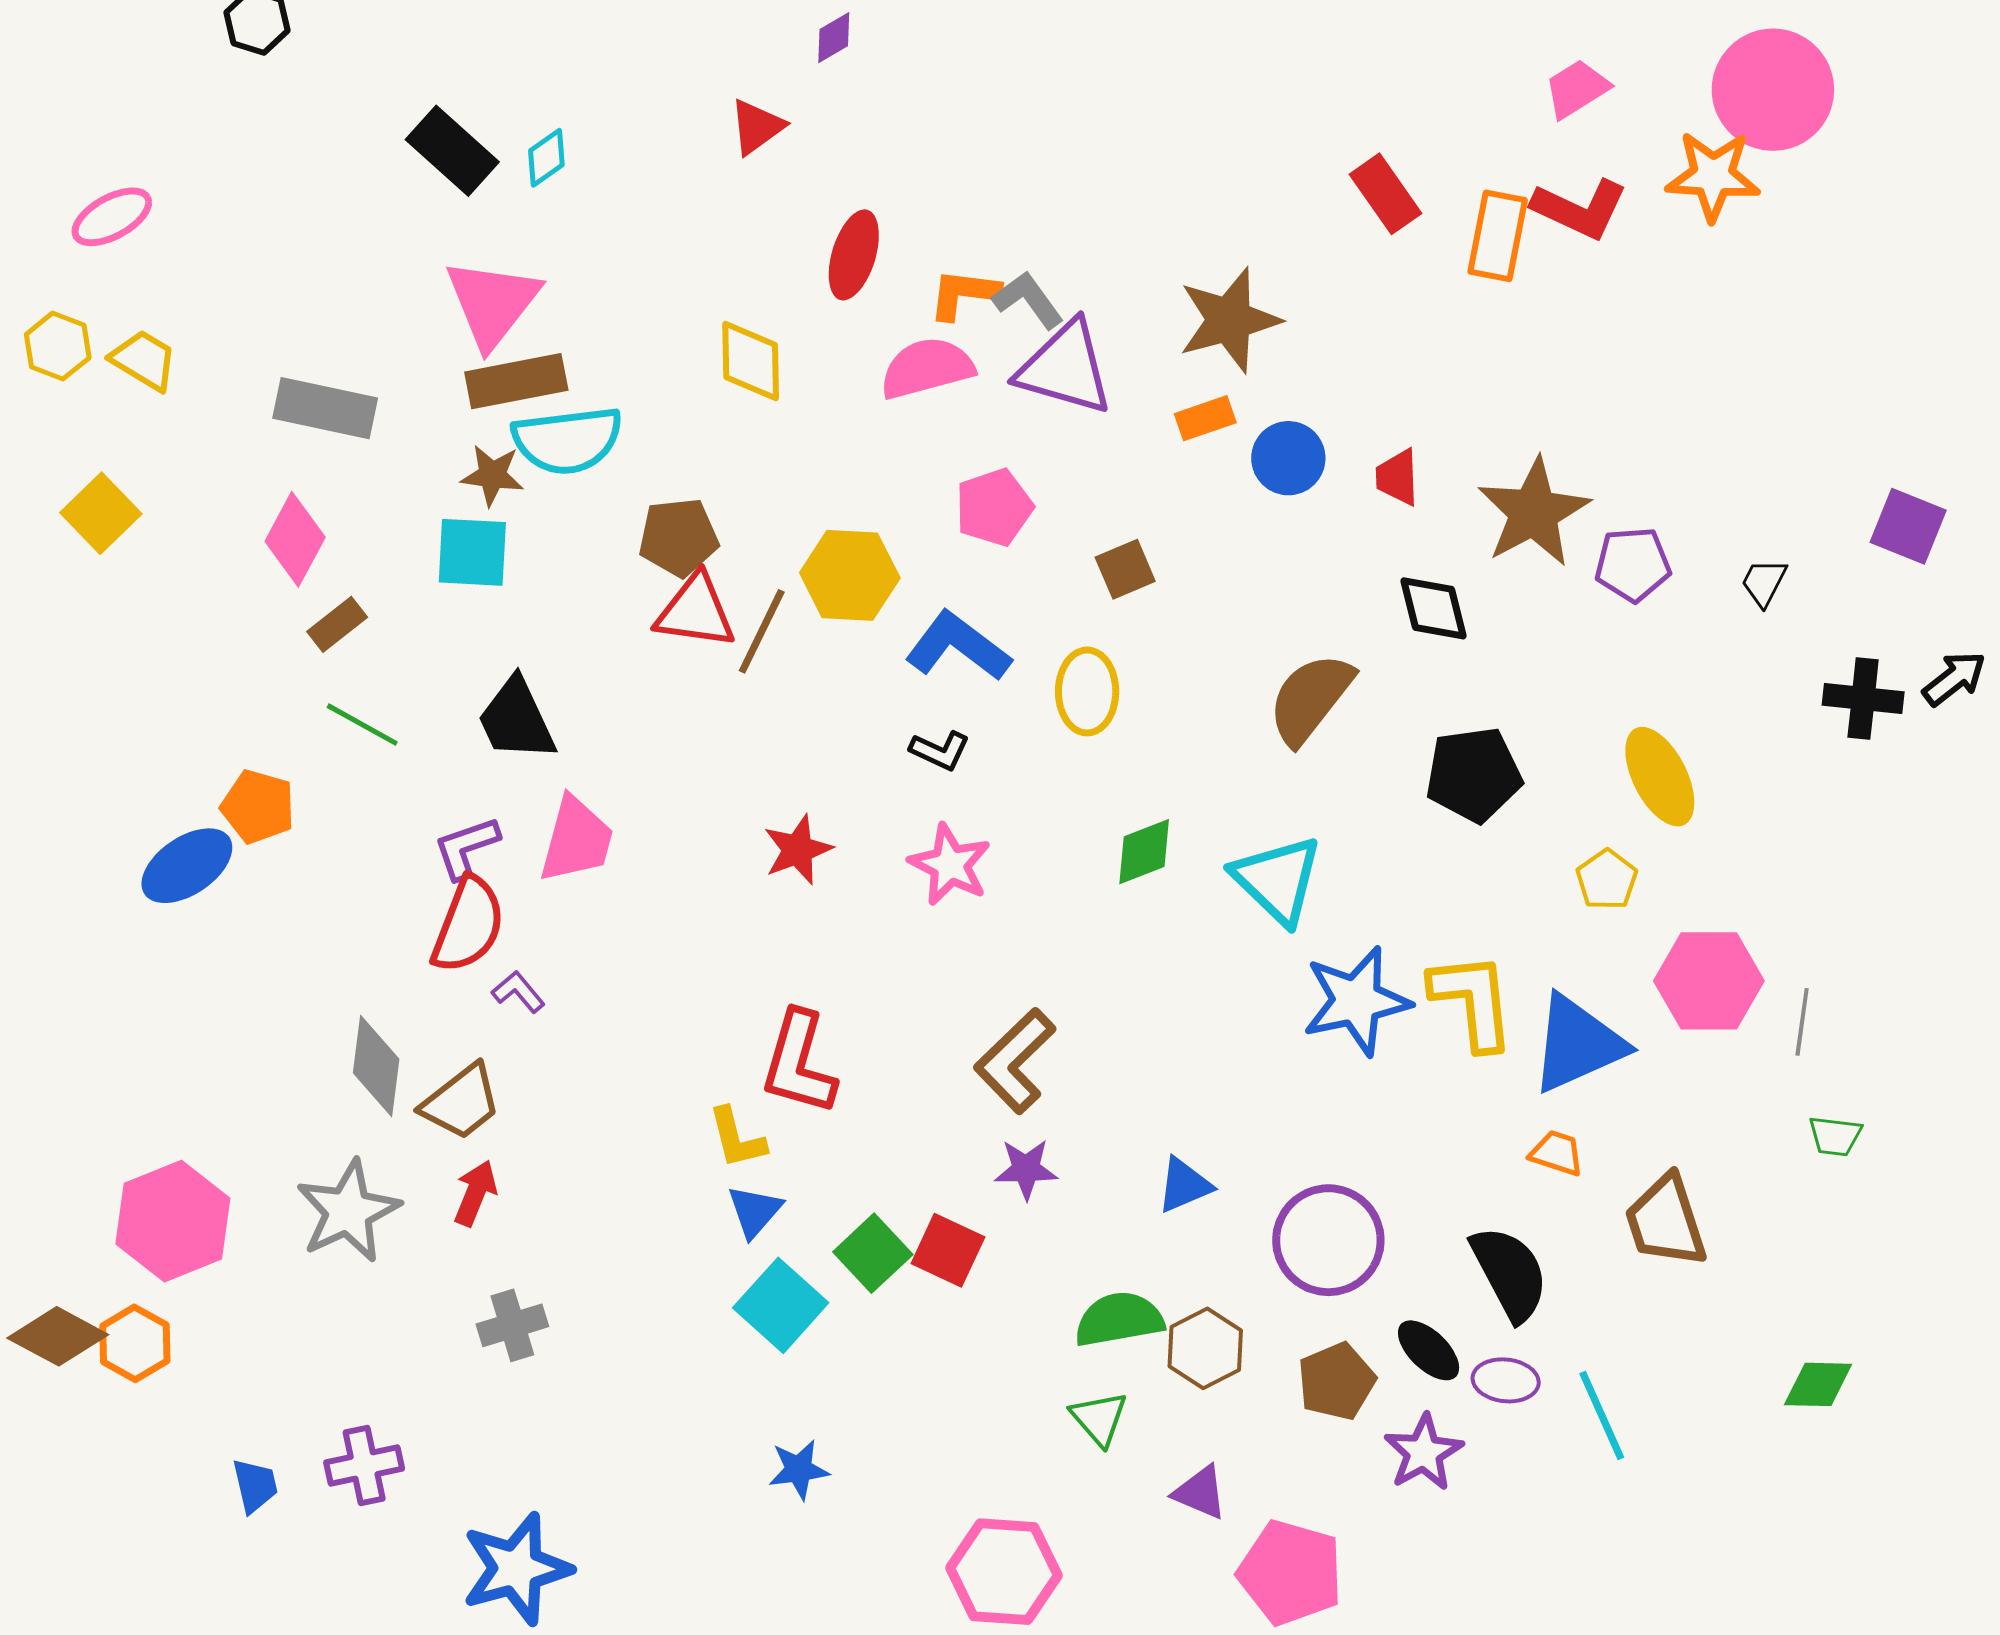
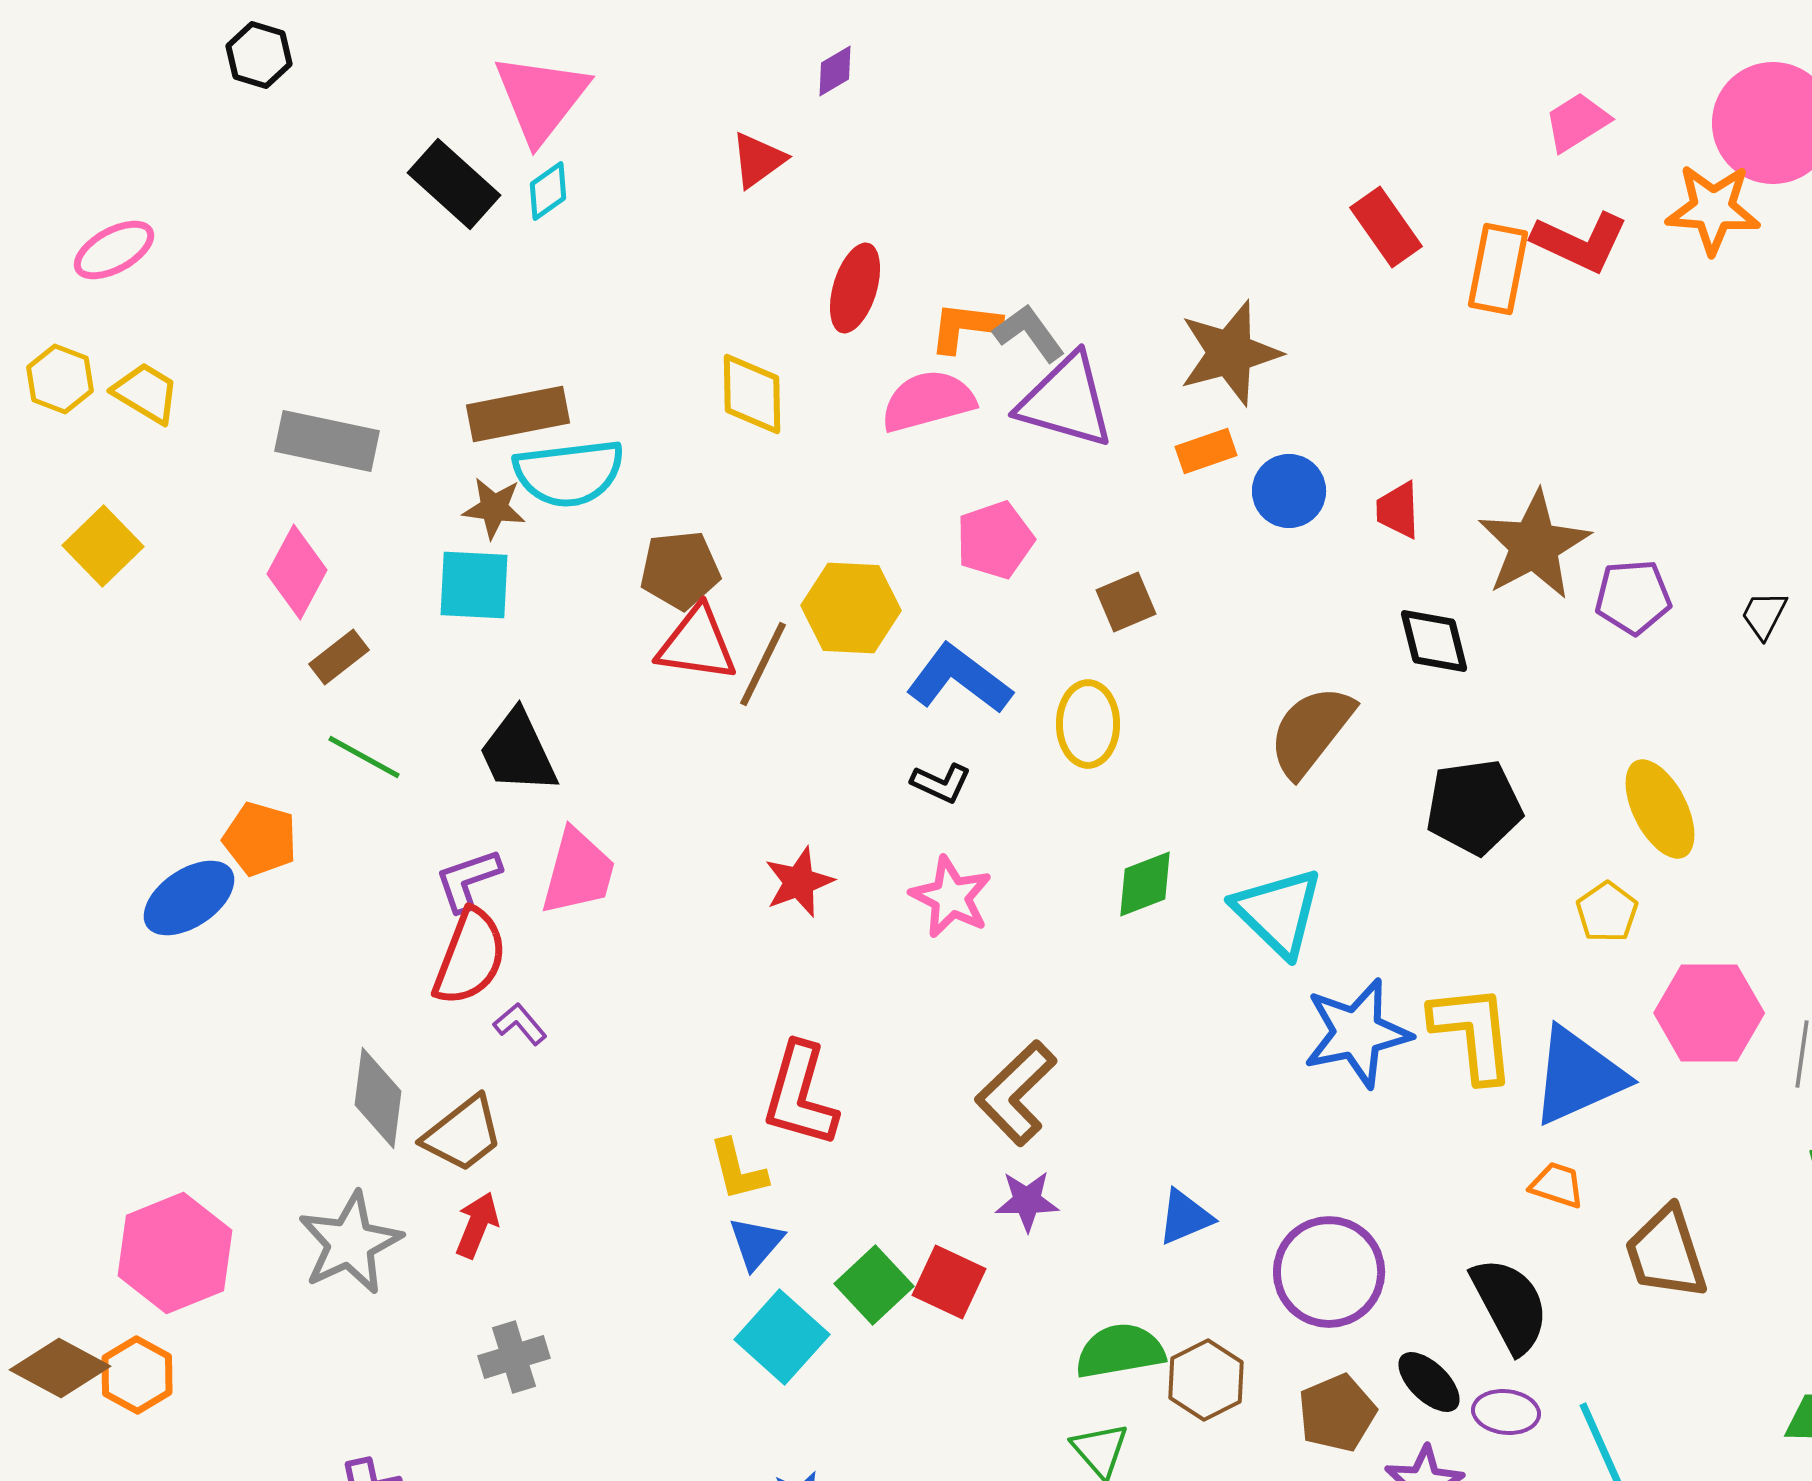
pink triangle: (492, 303) -> (541, 98), moved

